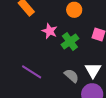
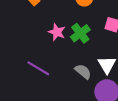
pink star: (50, 31) -> (57, 32), moved

